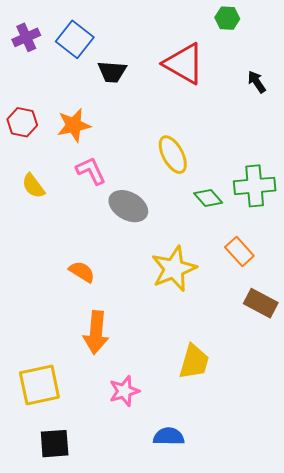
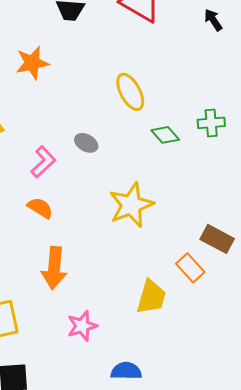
pink L-shape: (91, 171) -> (43, 162), moved, turned 72
green cross: (255, 186) -> (211, 123), size x0.7
gray ellipse: (128, 206) -> (86, 143), size x0.6
orange rectangle: (239, 252) -> (190, 268), moved

